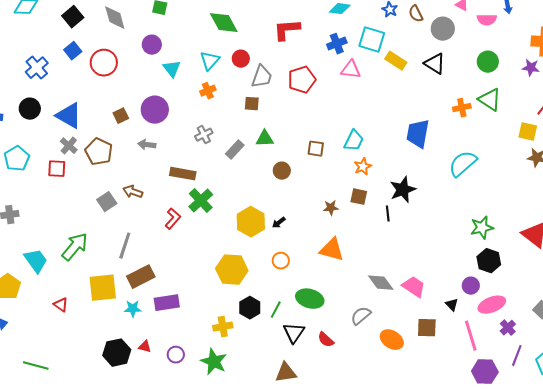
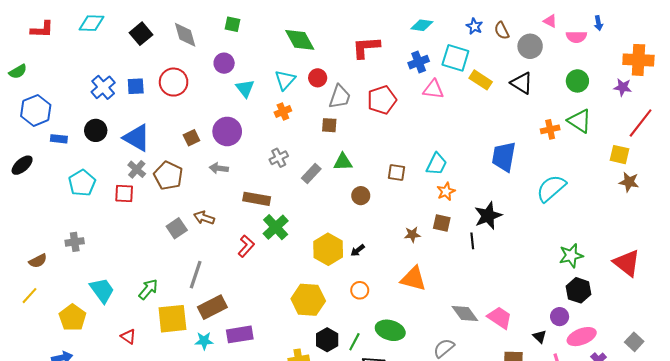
blue square: (73, 51) -> (136, 86), moved, turned 36
green arrow: (75, 247) -> (148, 289), moved, size x0.7

